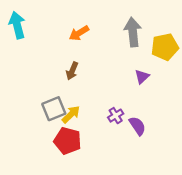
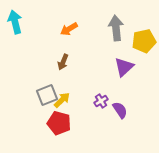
purple triangle: (142, 77) -> (124, 67), size x1.5

